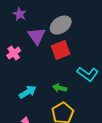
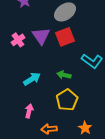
purple triangle: (37, 36) -> (41, 36), moved

